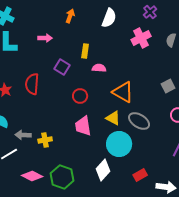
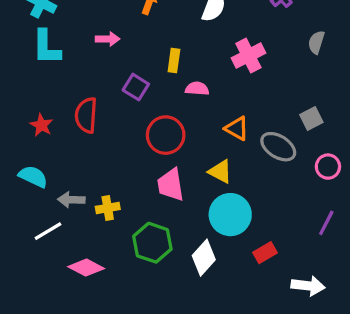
pink cross: (141, 38) -> (248, 56), moved
orange triangle: (123, 92) -> (237, 128), size x0.7
red circle: (80, 96) -> (166, 135), size x1.5
gray ellipse: (139, 121) -> (278, 147), moved
red rectangle: (140, 175) -> (265, 253), moved
green hexagon: (62, 177) -> (152, 243), moved

